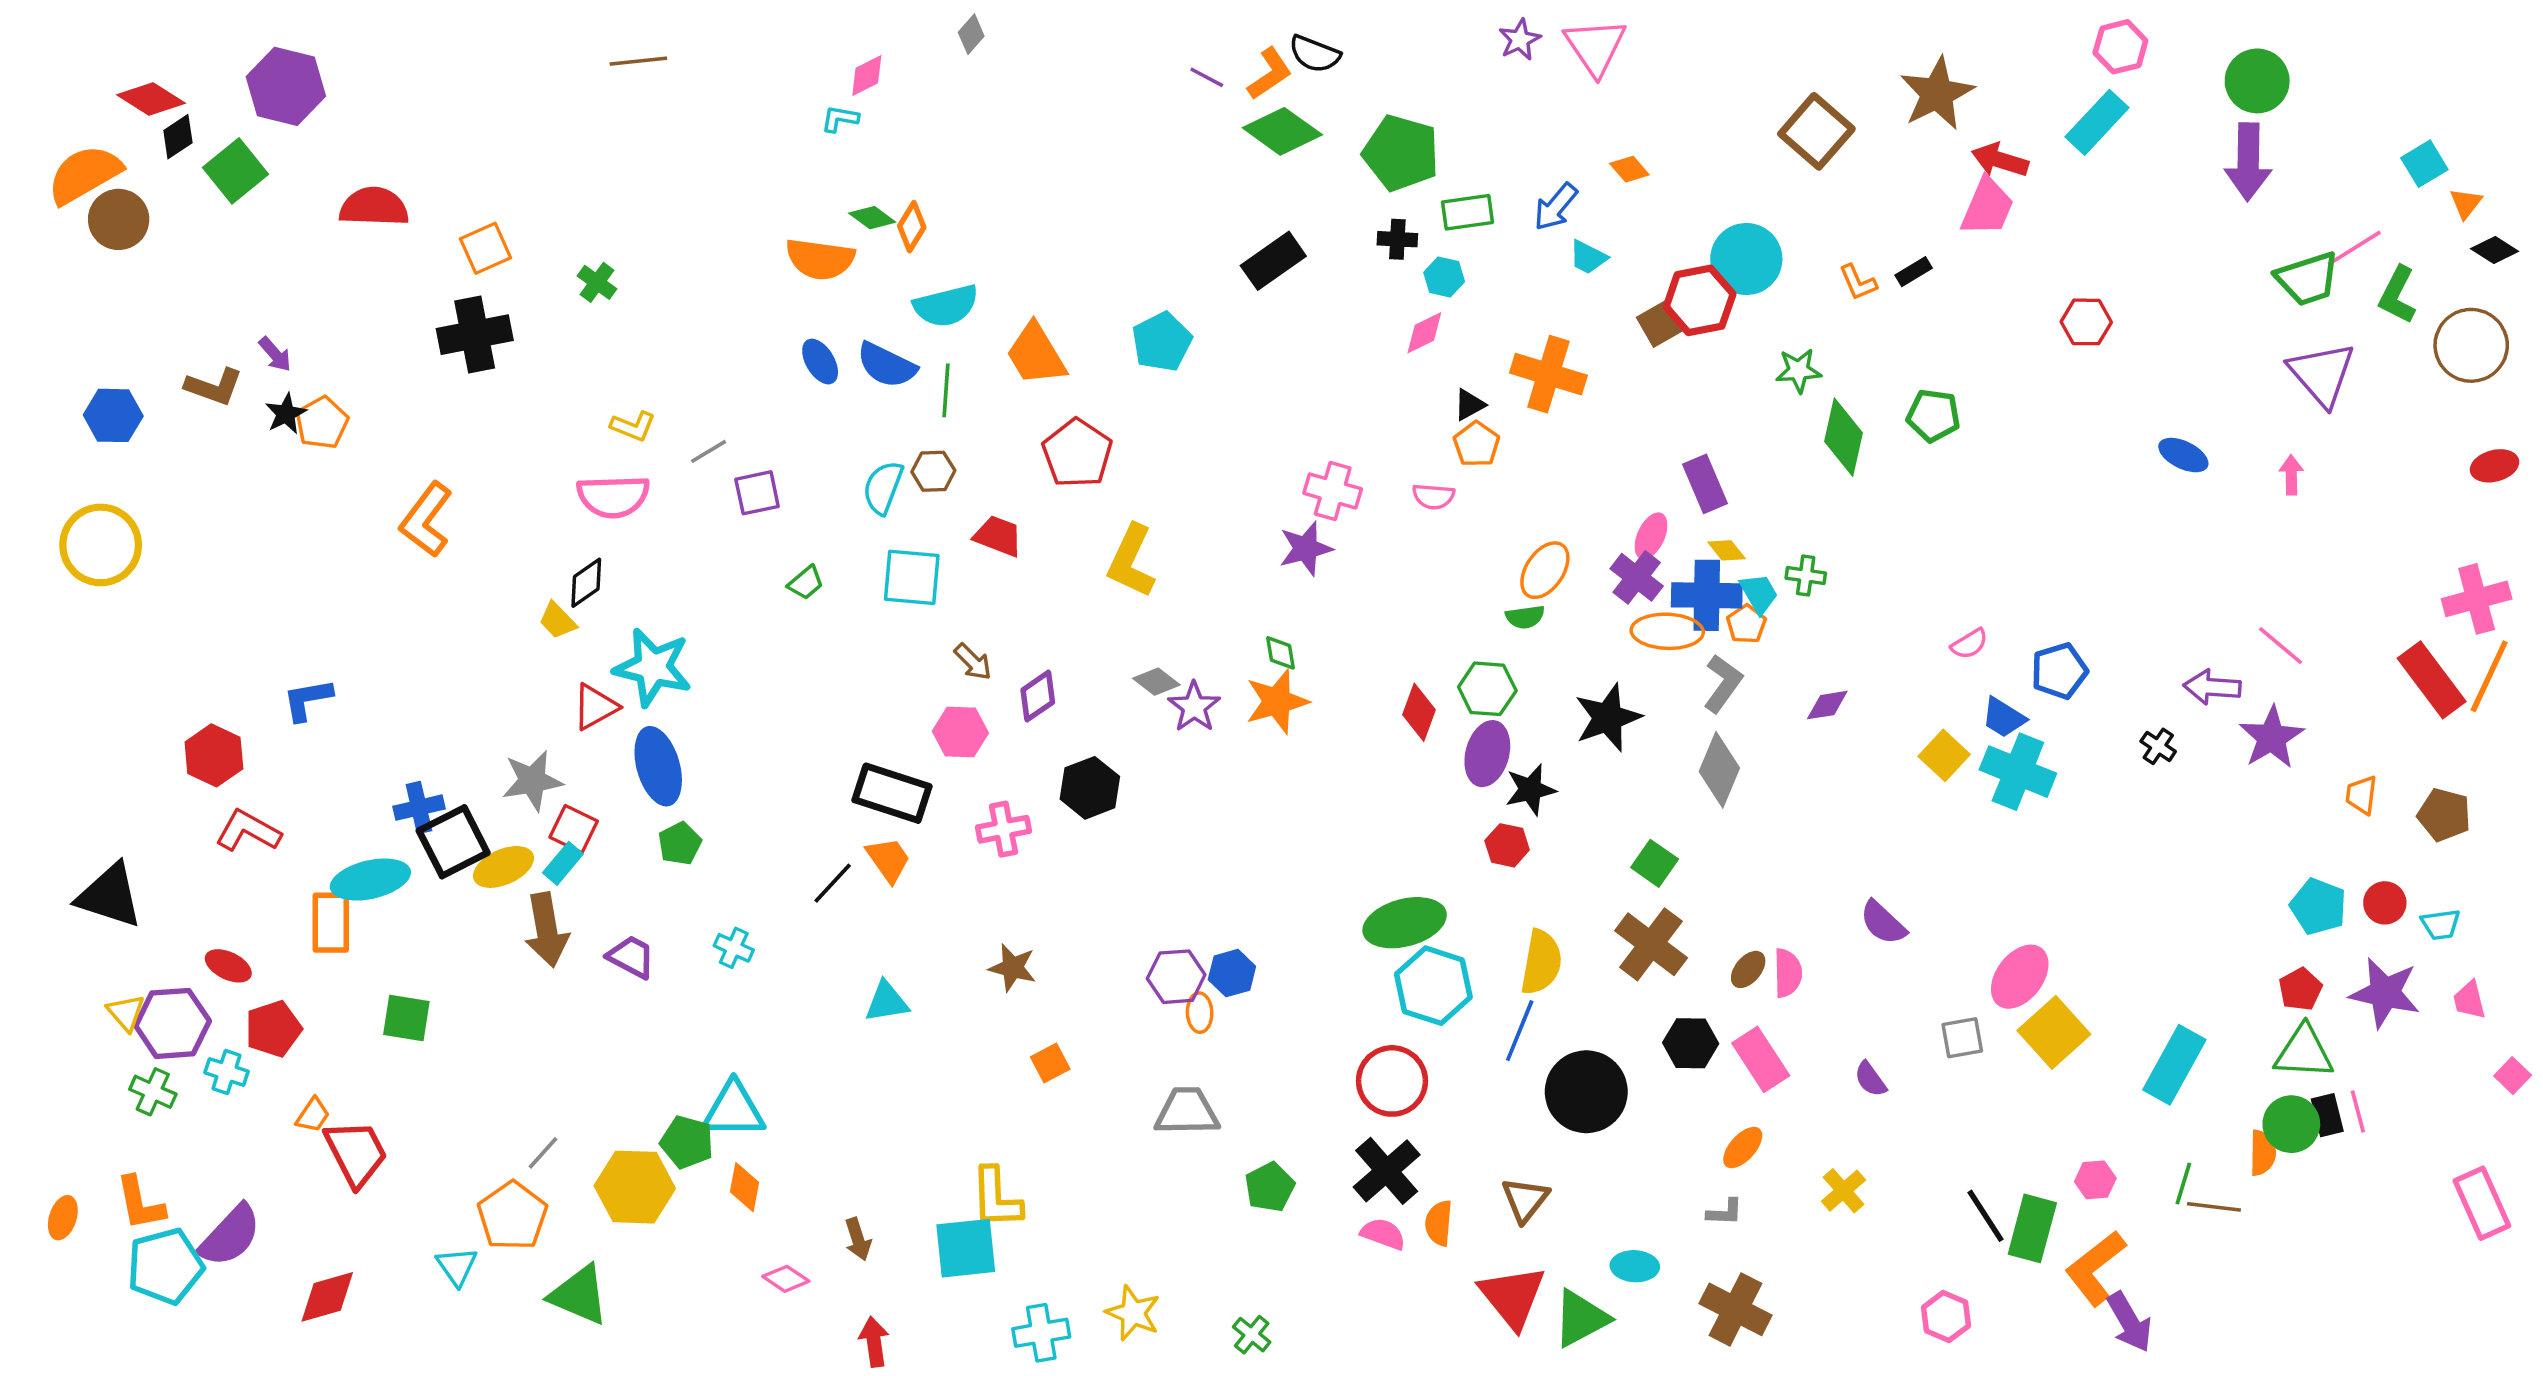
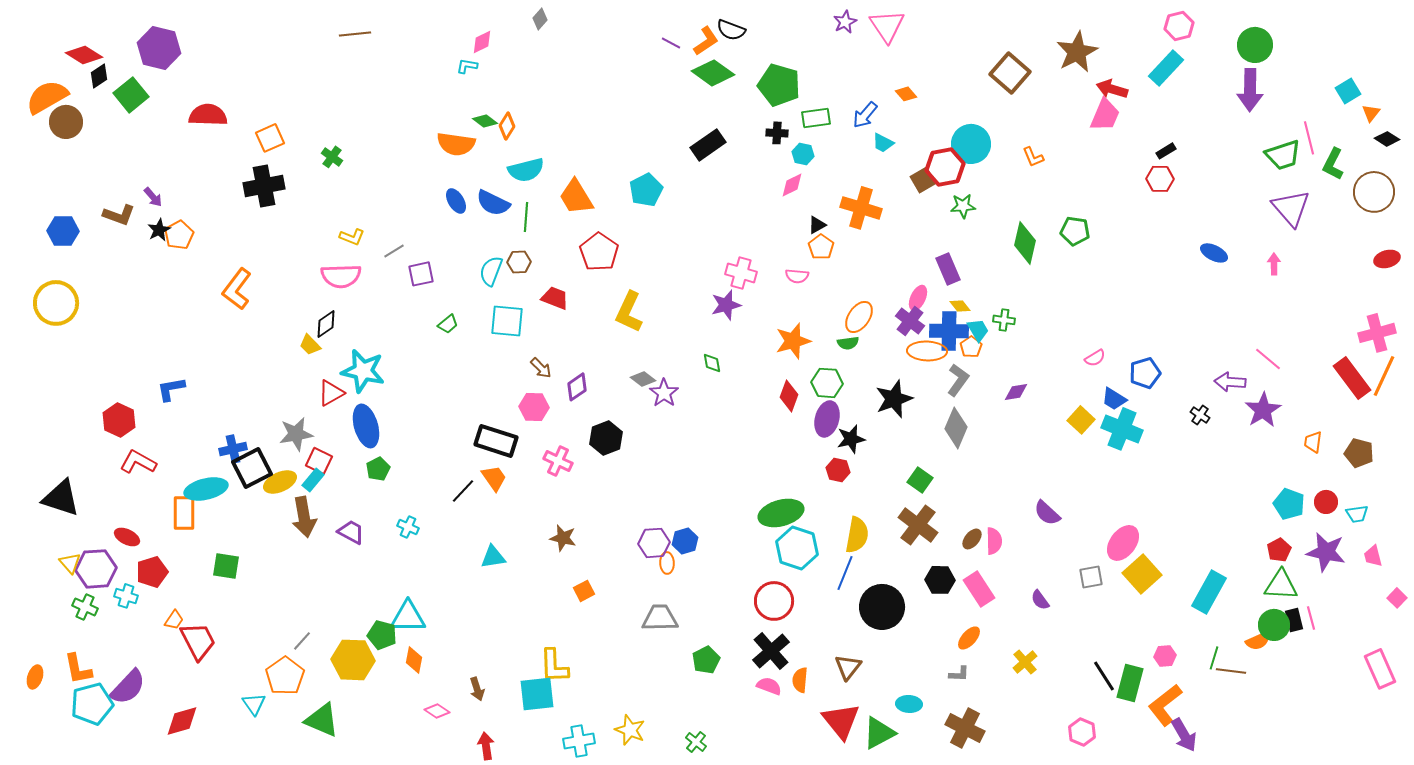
pink line: (2354, 248) -> (1309, 138), turned -72
black rectangle: (1914, 272) -> (1166, 151), moved
green star: (1798, 371) -> (963, 206), moved
orange star: (1277, 701) -> (793, 341), moved
pink cross: (1004, 829) -> (558, 461), turned 36
orange semicircle: (2263, 1153) -> (1258, 641), turned 65

